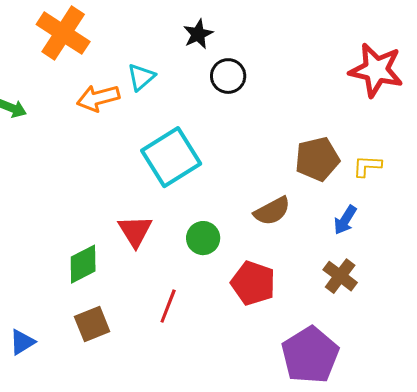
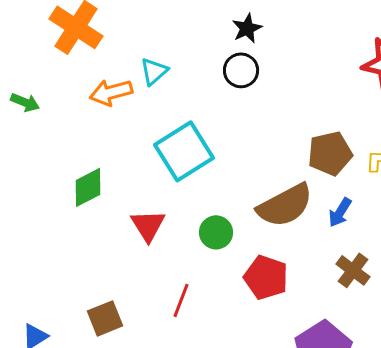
black star: (198, 34) -> (247, 28), moved
brown semicircle: (272, 211) -> (285, 205), size x1.5
blue arrow: (345, 220) -> (340, 212), moved
green diamond: (83, 264) -> (88, 187), moved

